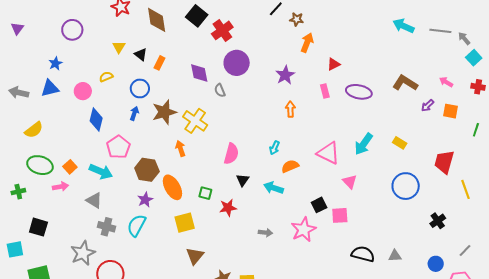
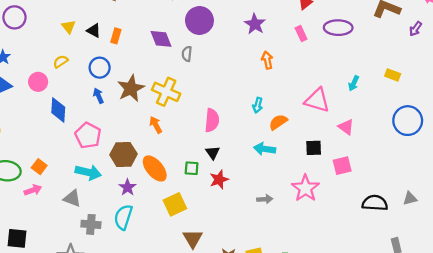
gray semicircle: (220, 90) -> (187, 54), turned 40
blue arrow: (134, 113) -> (98, 96), turned -32
cyan arrow: (364, 144) -> (354, 83), size x0.6
cyan arrow: (101, 172) -> (88, 172), moved
black triangle: (243, 180) -> (213, 153), moved
black square: (319, 205) -> (314, 148), moved, turned 35

